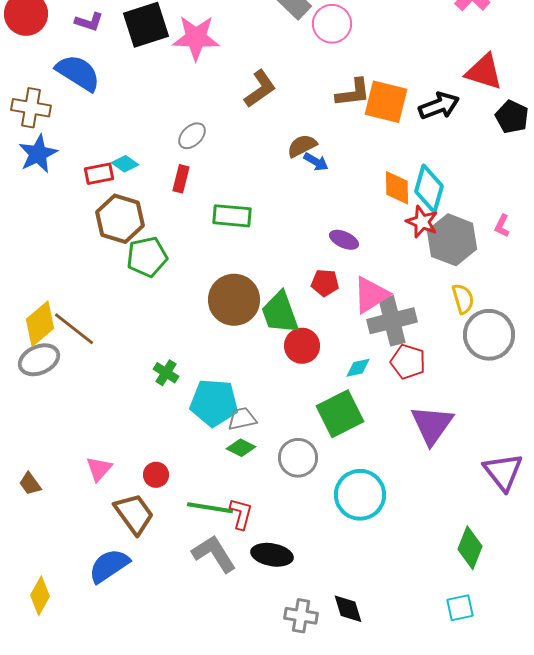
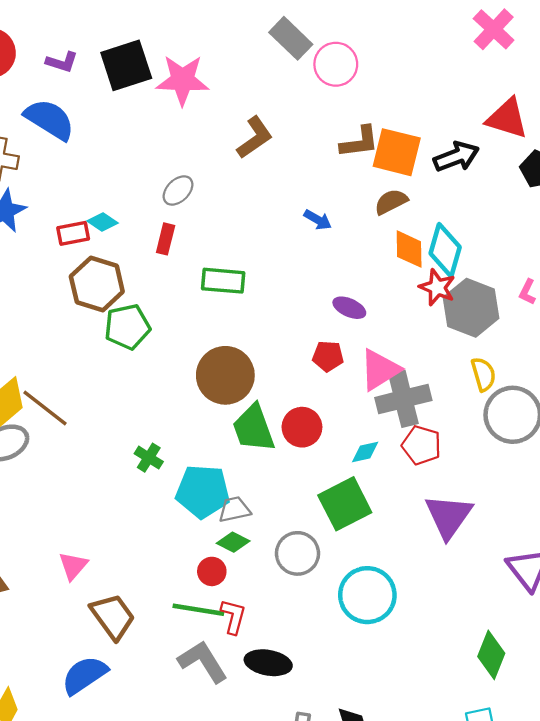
brown semicircle: (302, 146) -> (391, 202), moved
green trapezoid: (280, 313) -> (254, 428), moved
red circle: (156, 475) -> (212, 571), moved

